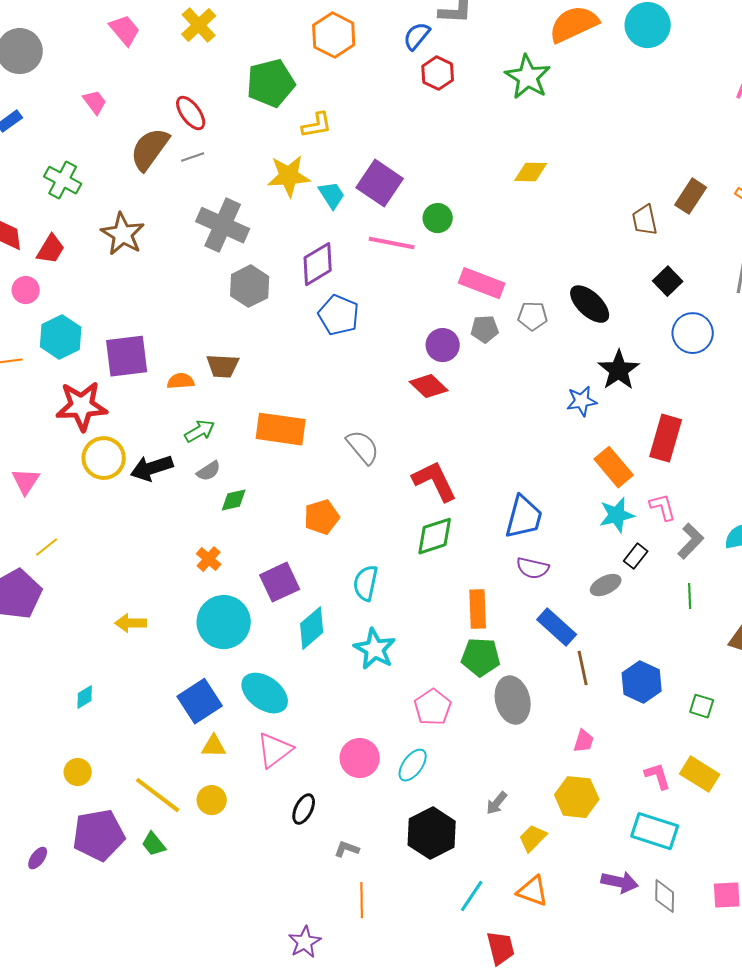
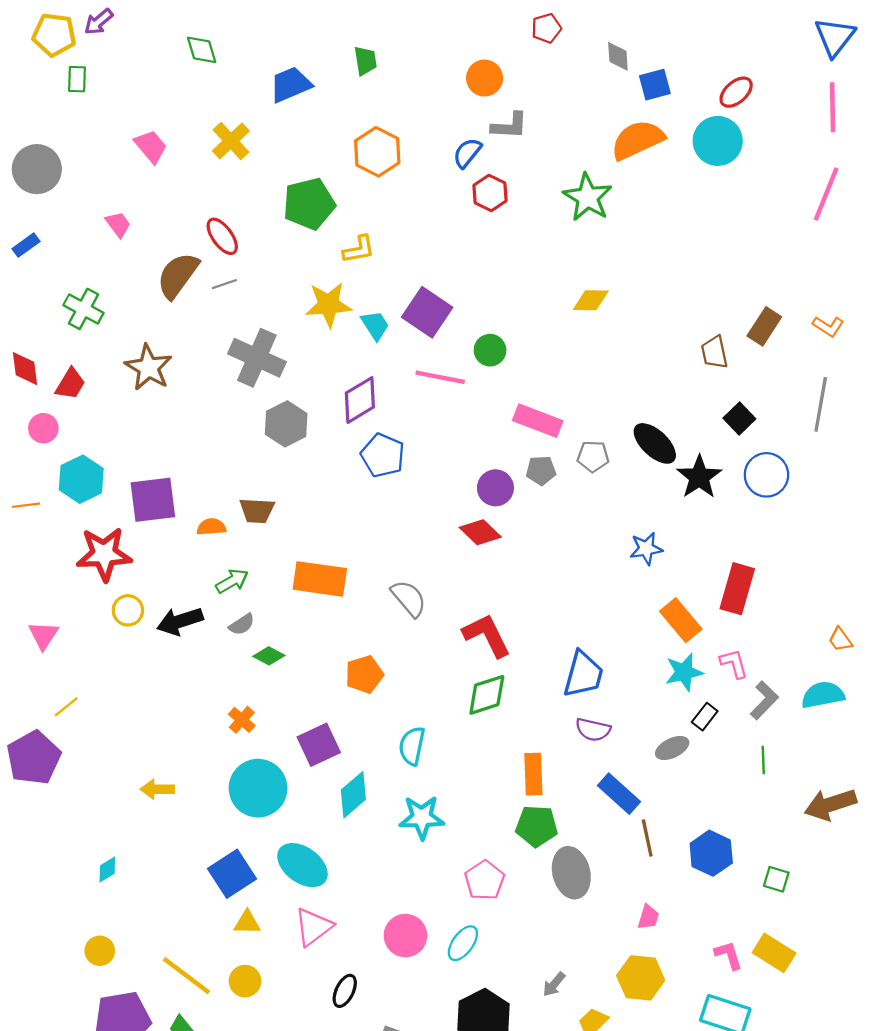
black star: (619, 370) -> (699, 477), moved
yellow circle: (104, 458) -> (128, 610), size x0.7
green diamond: (234, 500) -> (269, 656), turned 40
cyan star: (375, 649) -> (422, 817), turned -30

